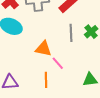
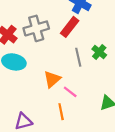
orange triangle: (43, 49) -> (52, 79), turned -42

